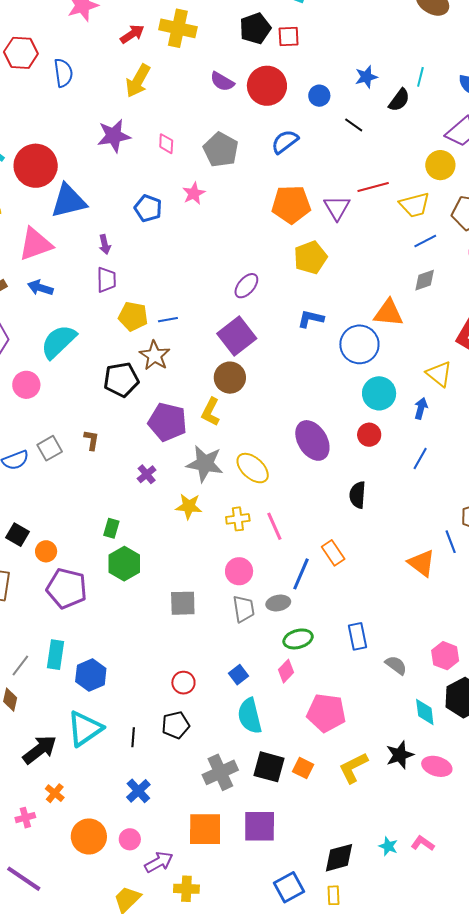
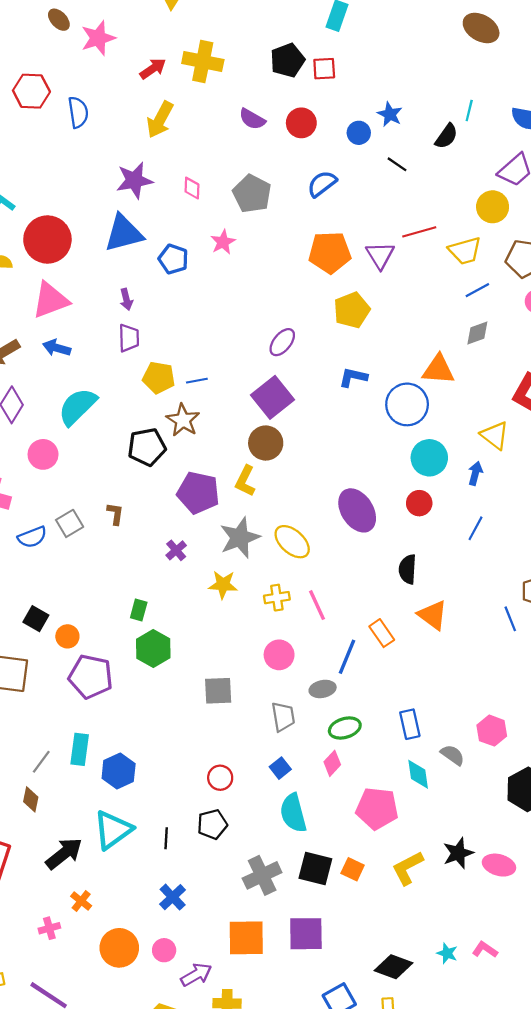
blue star: (366, 77) -> (390, 114), moved, turned -30
red circle: (267, 86) -> (301, 123), size x0.7
red circle: (36, 166) -> (47, 240), moved
blue triangle: (68, 201) -> (124, 233), moved
gray star: (205, 464) -> (240, 538), turned -30
orange triangle: (422, 563) -> (433, 615), moved
gray trapezoid: (244, 609) -> (283, 717), moved
pink hexagon: (445, 656) -> (492, 731), moved
cyan diamond: (425, 712) -> (418, 774), moved
black diamond: (339, 858) -> (393, 967), turned 36

